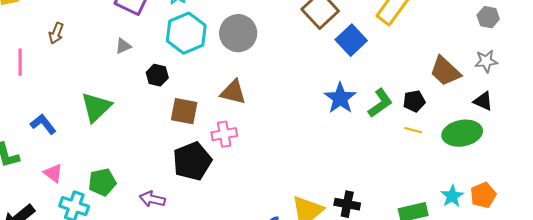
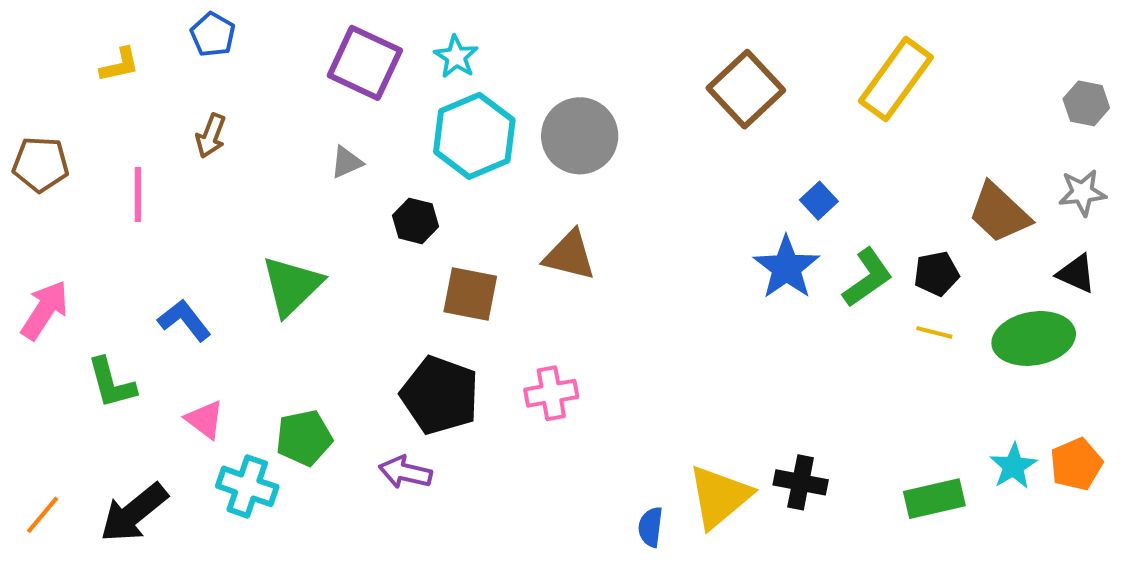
blue square: (351, 40) -> (819, 201), moved, size x0.6
pink cross: (224, 134) -> (551, 393), moved
black pentagon: (192, 161) -> (440, 395), moved, turned -30

